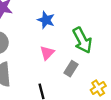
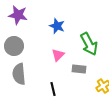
gray rectangle: (71, 69) -> (79, 69), turned 64

